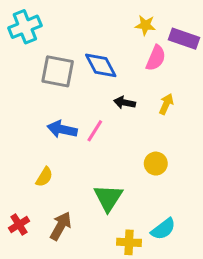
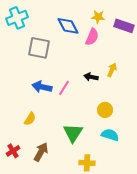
pink semicircle: (156, 58) -> (92, 37), moved
blue diamond: (101, 65) -> (68, 26), moved
black arrow: (125, 103) -> (91, 77), moved
cyan semicircle: (163, 229) -> (110, 135), moved, turned -126

